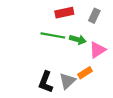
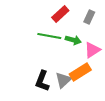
red rectangle: (64, 13) -> (60, 14), turned -30
orange rectangle: (85, 73) -> (80, 72), size x1.5

